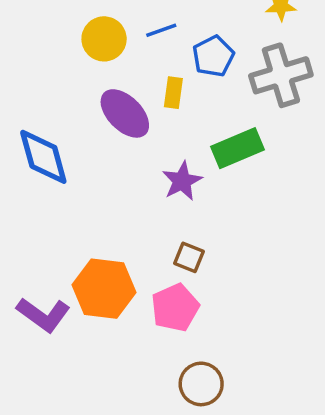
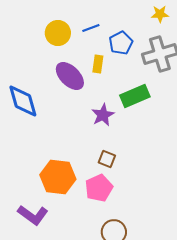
purple L-shape: (43, 315) -> (33, 215), moved

